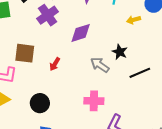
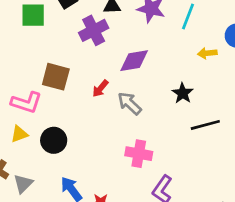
red arrow: (55, 64) -> (100, 88), moved
gray arrow: (100, 65) -> (130, 103), moved
black circle: (40, 103) -> (54, 140), moved

